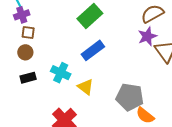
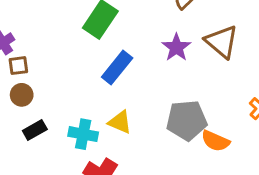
purple star: (147, 36) -> (176, 47), moved
cyan cross: (61, 73) -> (83, 134), moved

